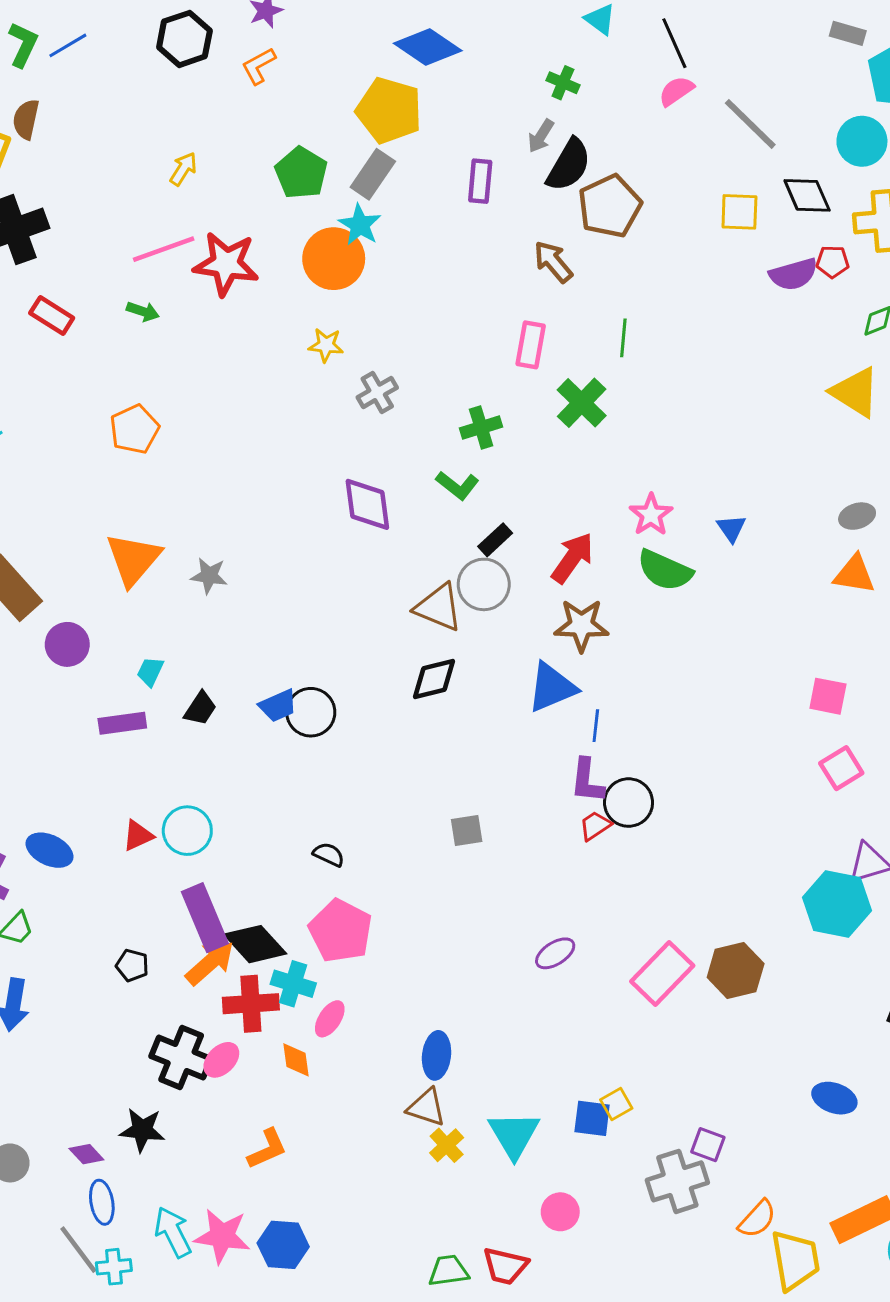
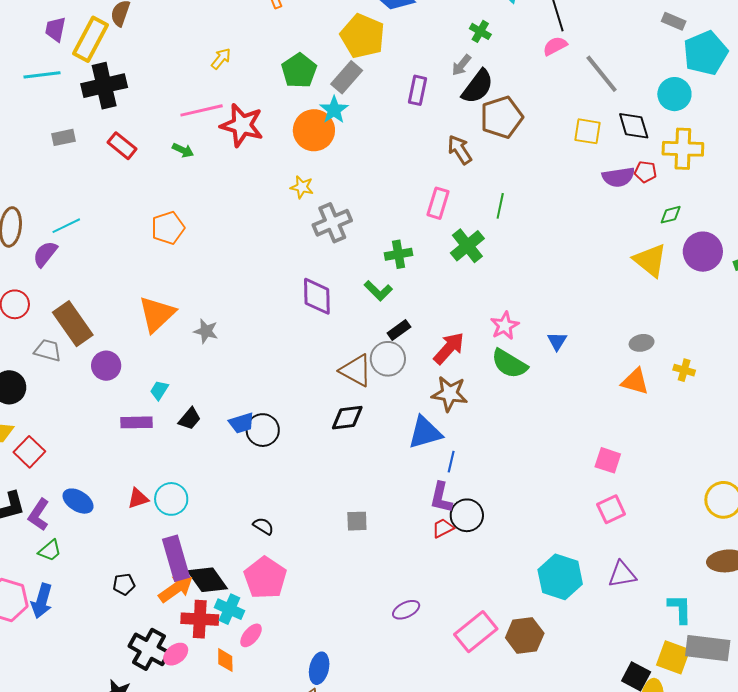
gray cross: (377, 392) -> (332, 223), size x1.4
cyan hexagon: (837, 904) -> (560, 577), moved
black pentagon: (132, 965) -> (124, 584), turned -30

